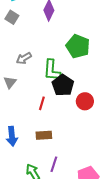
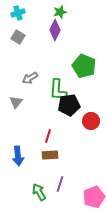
black pentagon: (63, 85) -> (69, 105), turned 30
red line: (42, 103) -> (48, 136), moved

